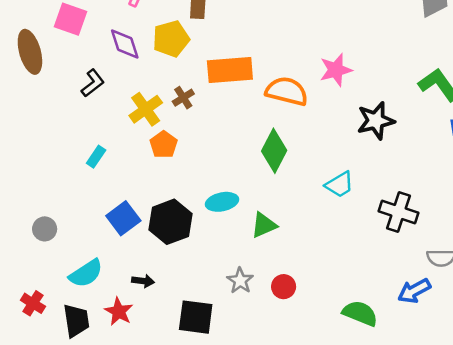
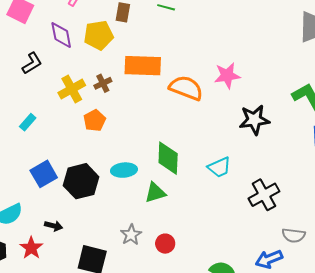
orange pentagon: (164, 144) -> (95, 121), moved
green diamond: (274, 151) -> (168, 158), moved, turned -32
black cross: (399, 212) -> (264, 195), turned 36

